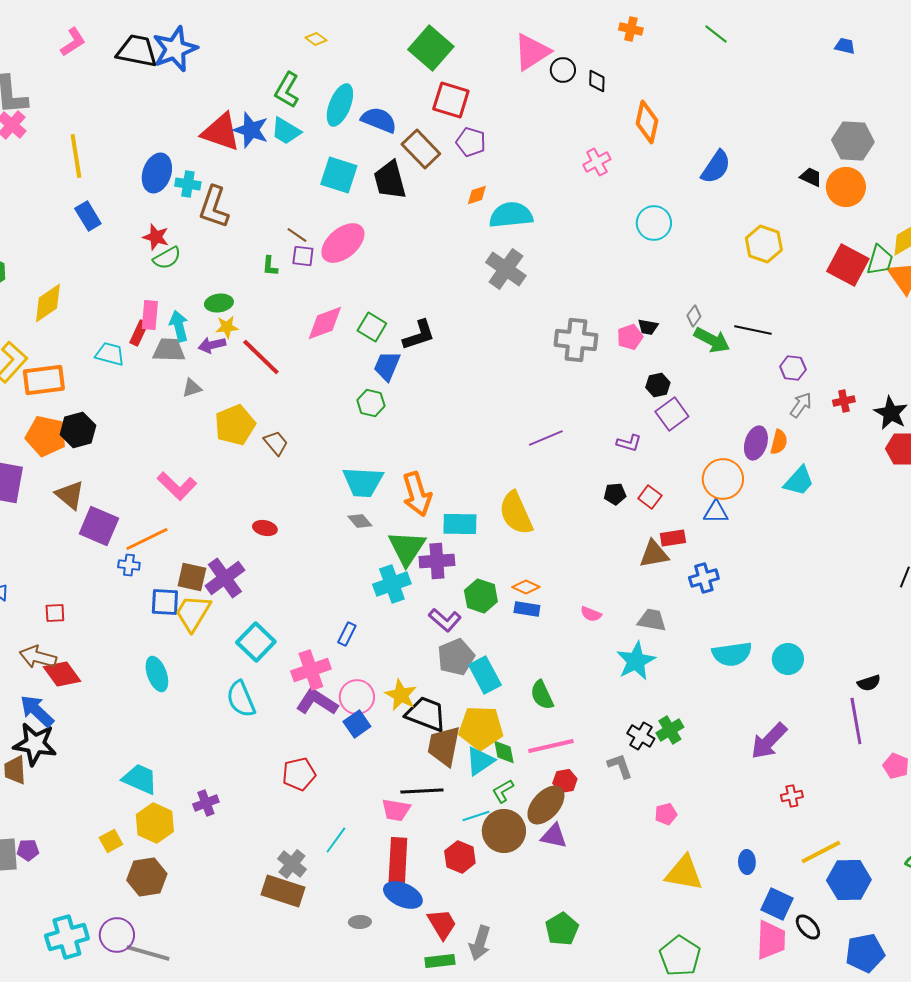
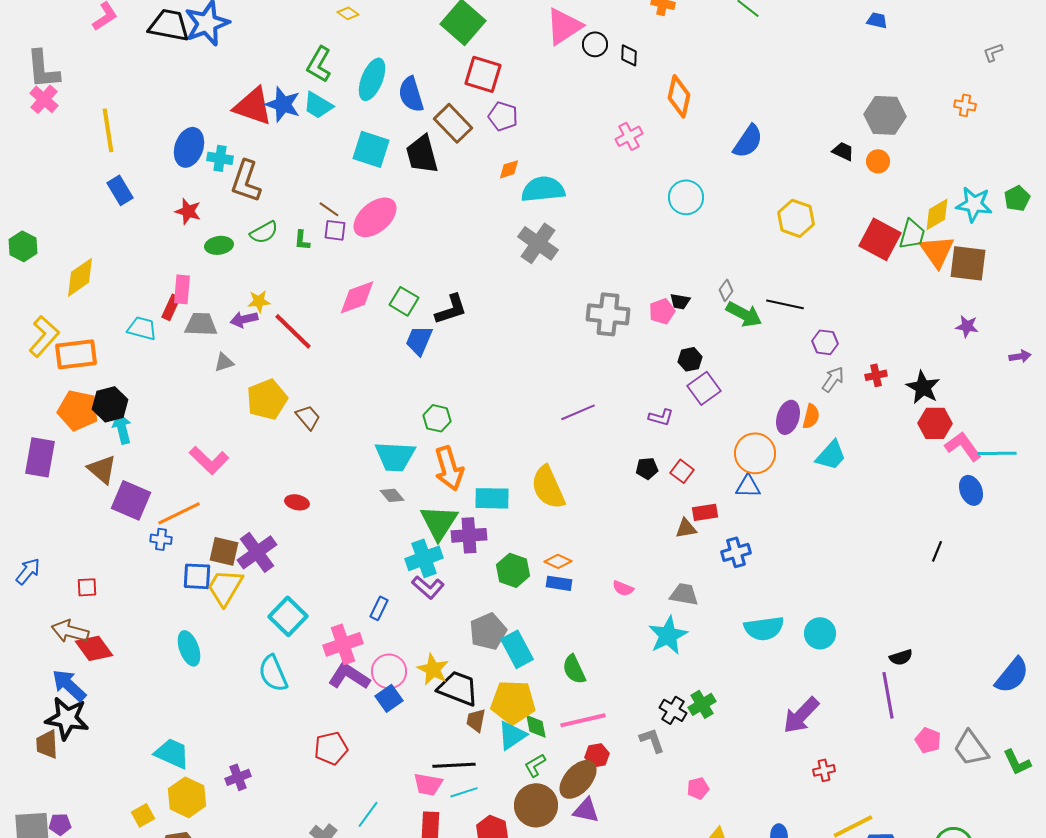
blue semicircle: (379, 120) -> (411, 94), turned -129
orange circle: (846, 187) -> (878, 161), size x0.6
green semicircle: (167, 258) -> (264, 232), moved
green ellipse: (219, 303) -> (219, 245), moved
cyan arrow: (179, 326) -> (122, 428), moved
green hexagon: (371, 403) -> (437, 418), moved
brown triangle: (654, 554) -> (686, 528), size x0.7
purple L-shape: (445, 620) -> (428, 587), moved
brown trapezoid: (444, 746) -> (476, 720), size x0.6
cyan line: (476, 816) -> (464, 792), moved

